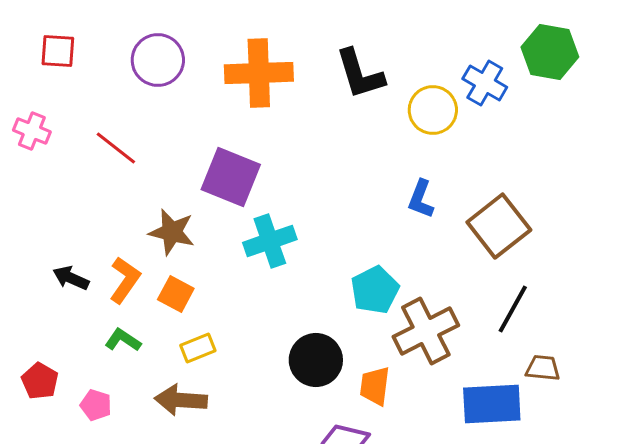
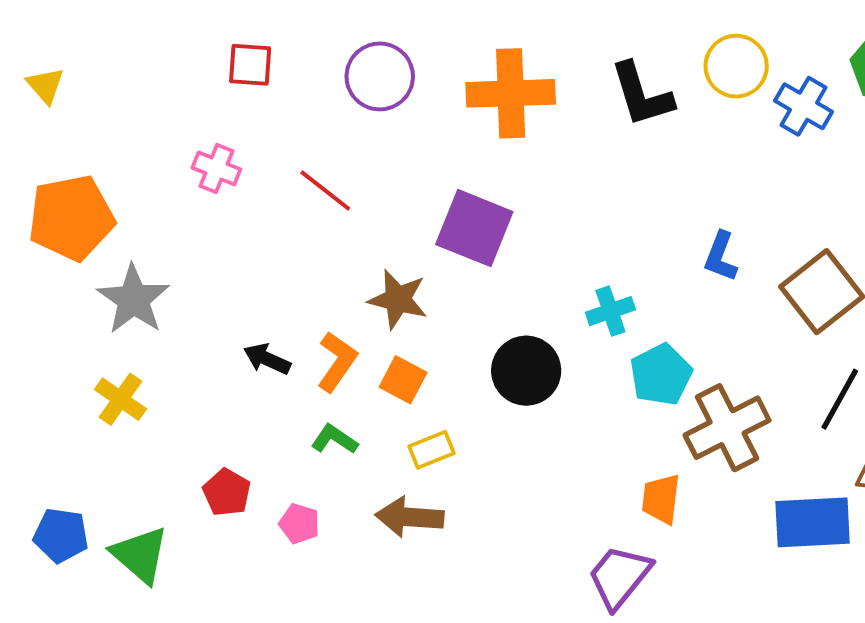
yellow circle: (433, 110) -> (736, 66), moved
cyan cross: (270, 241) -> (610, 311), moved, size x0.7
black circle: (316, 360) -> (526, 371), moved

